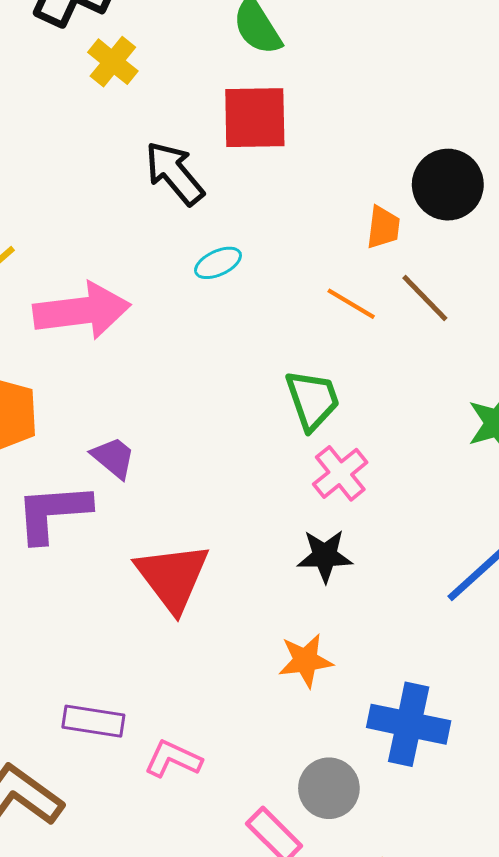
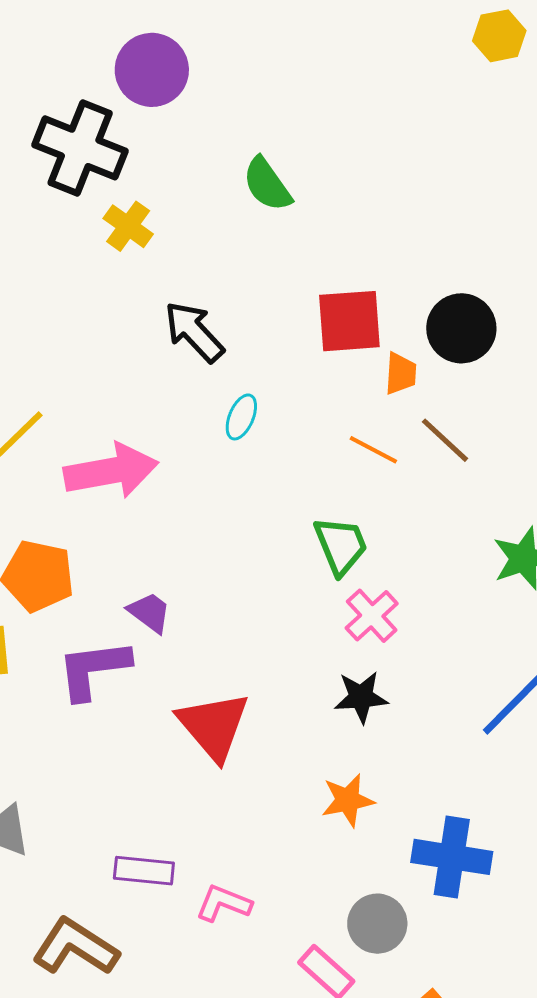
red square: (255, 118) -> (349, 321), moved
cyan ellipse: (218, 263) -> (241, 417), turned -39

